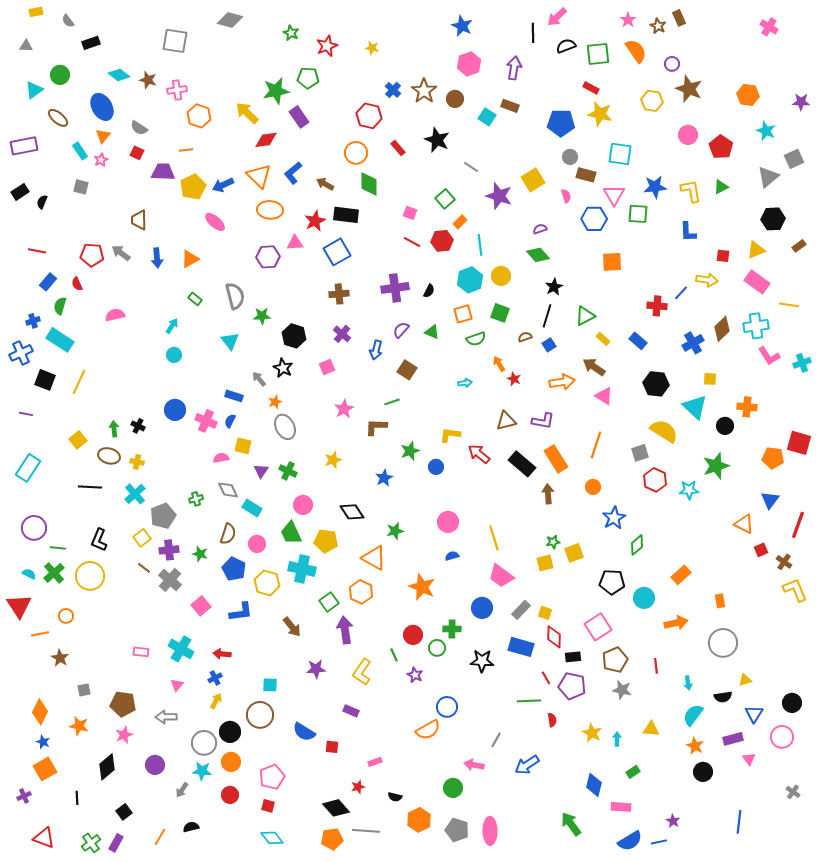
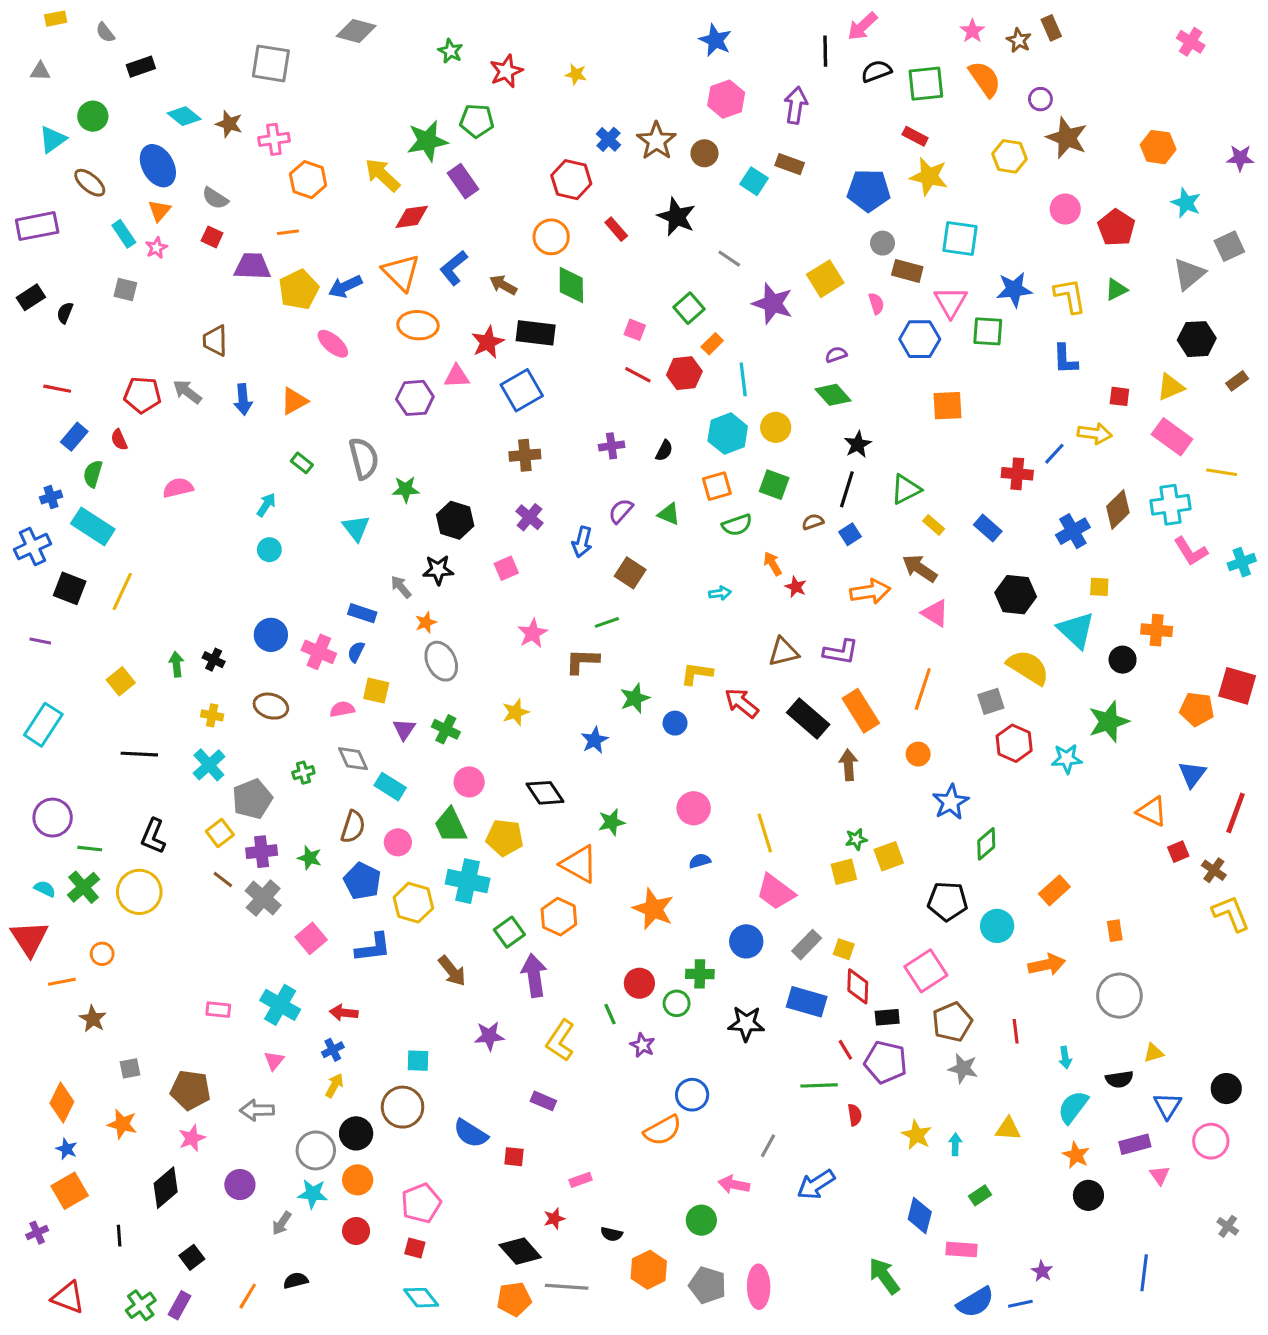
purple cross: (395, 288) -> (612, 446), size x0.6
black star: (283, 368) -> (438, 570), turned -30
brown ellipse: (109, 456) -> (271, 706), moved

